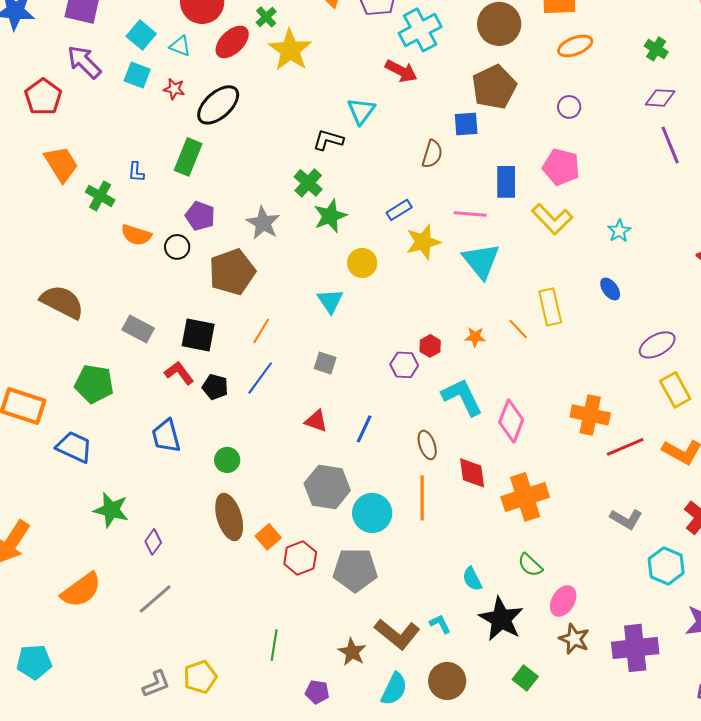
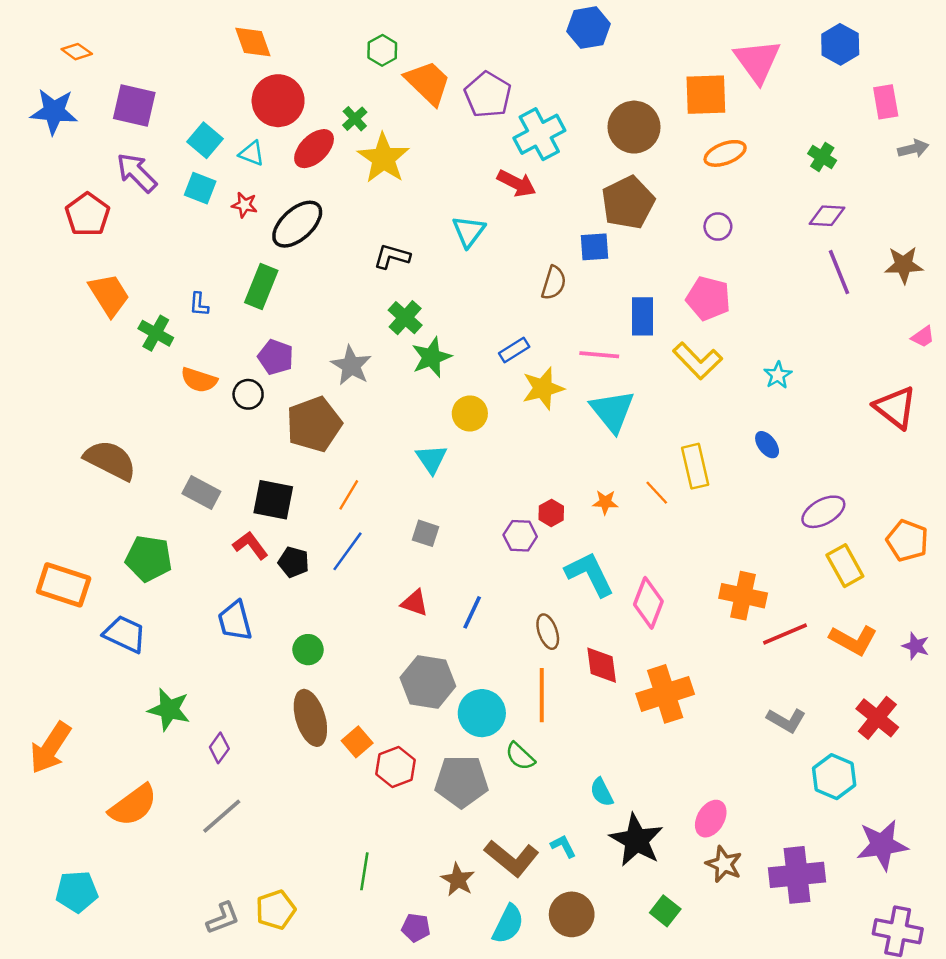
black L-shape: (328, 140) -> (392, 256), moved
green semicircle: (530, 565) -> (520, 756), moved

